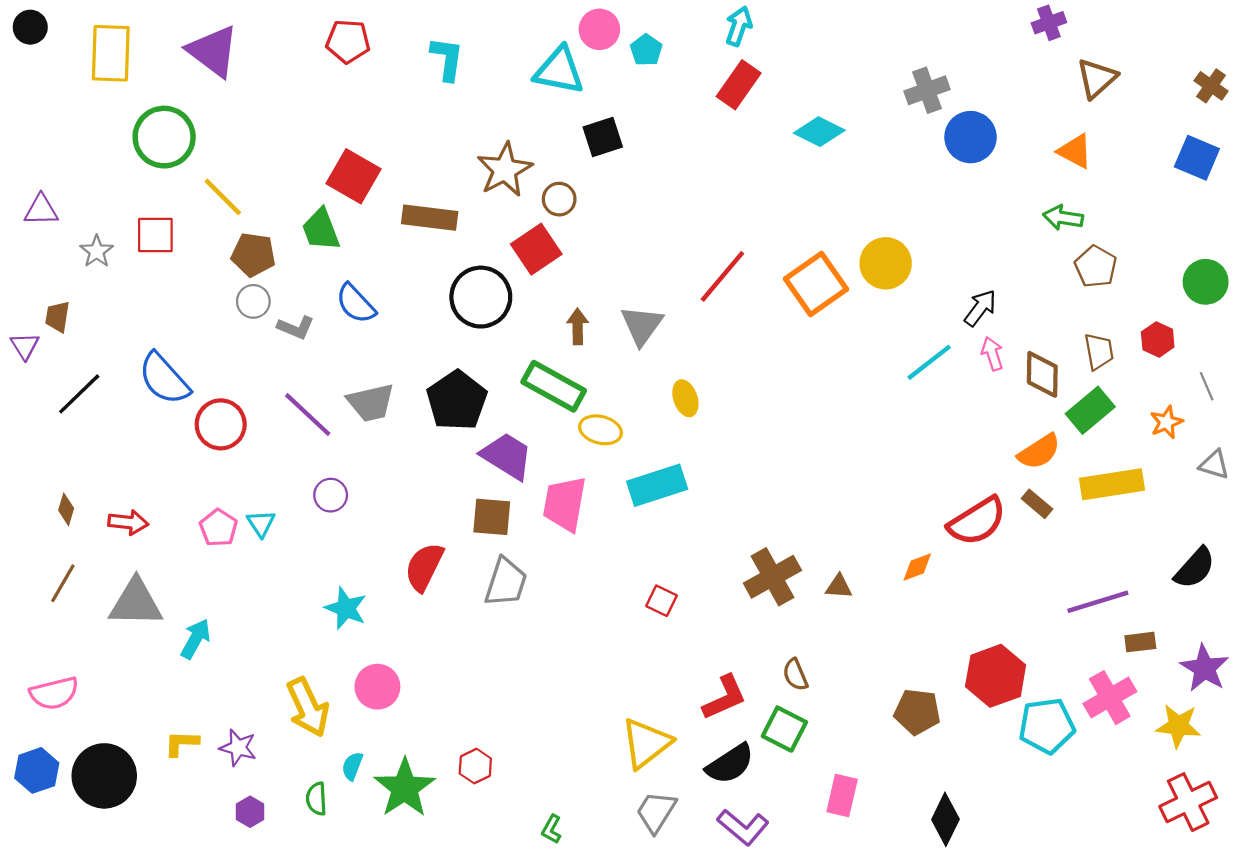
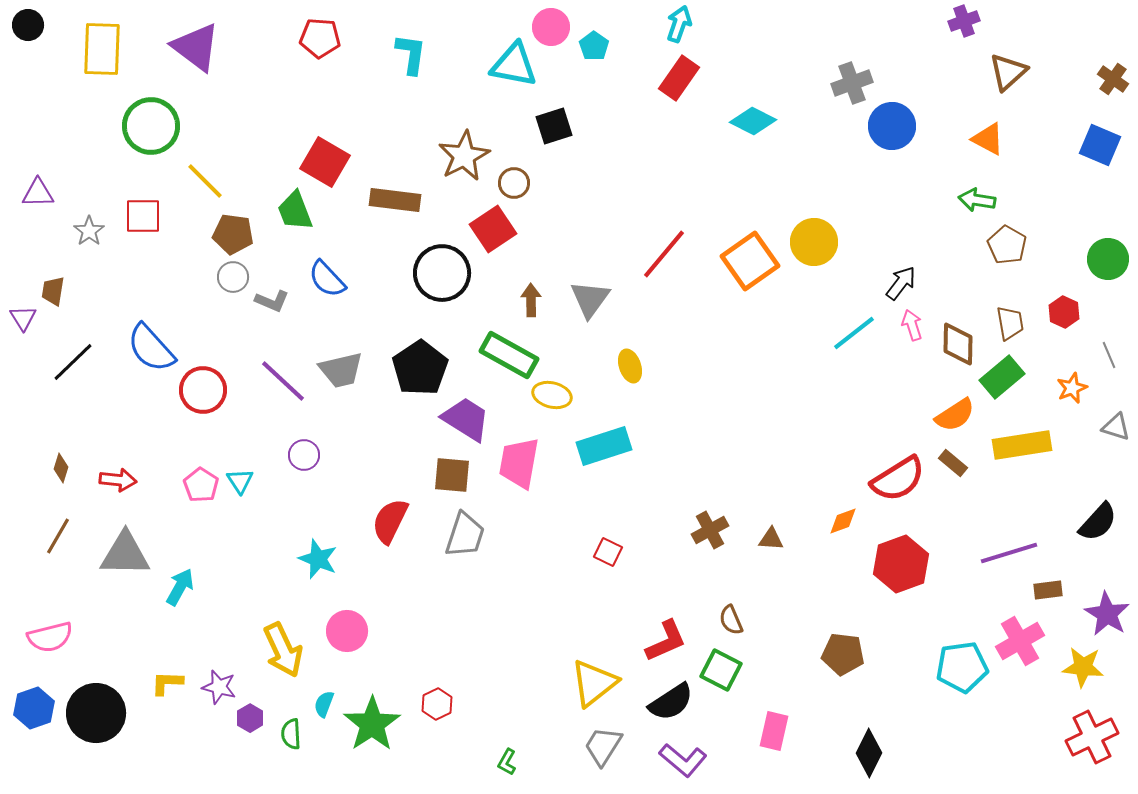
brown cross: (772, 577) -> (710, 530), size x0.7
red hexagon: (996, 676) -> (901, 564), moved
purple hexagon: (250, 812) -> (250, 718), moved

